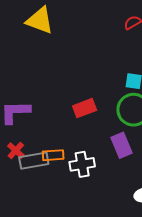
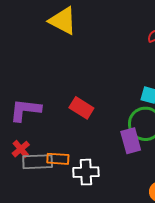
red rectangle: (85, 108) -> (81, 108), moved, turned 45
purple rectangle: (121, 145) -> (131, 141), moved

